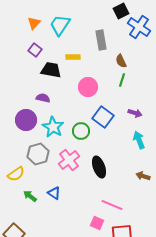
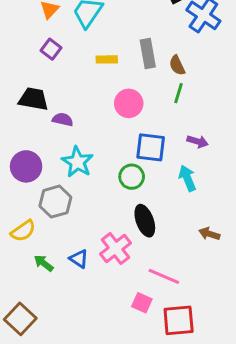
gray rectangle: (101, 40) -> (148, 54), moved
black trapezoid: (51, 70) -> (33, 99), moved
blue square: (103, 117) -> (151, 147), turned -30
purple circle: (26, 120) -> (26, 166), moved
green circle: (81, 131) -> (132, 177), moved
cyan arrow: (139, 140) -> (187, 178), moved
pink cross: (69, 160) -> (115, 249), moved

